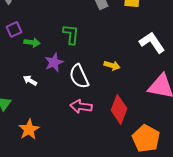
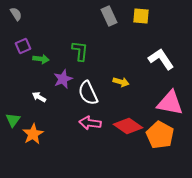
red diamond: (119, 109) -> (128, 126), turned -76
orange star: (29, 129) -> (33, 134), moved
orange pentagon: (146, 138) -> (160, 135), moved

